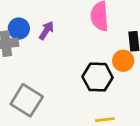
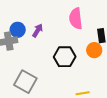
black hexagon: (98, 77) -> (65, 57), moved

